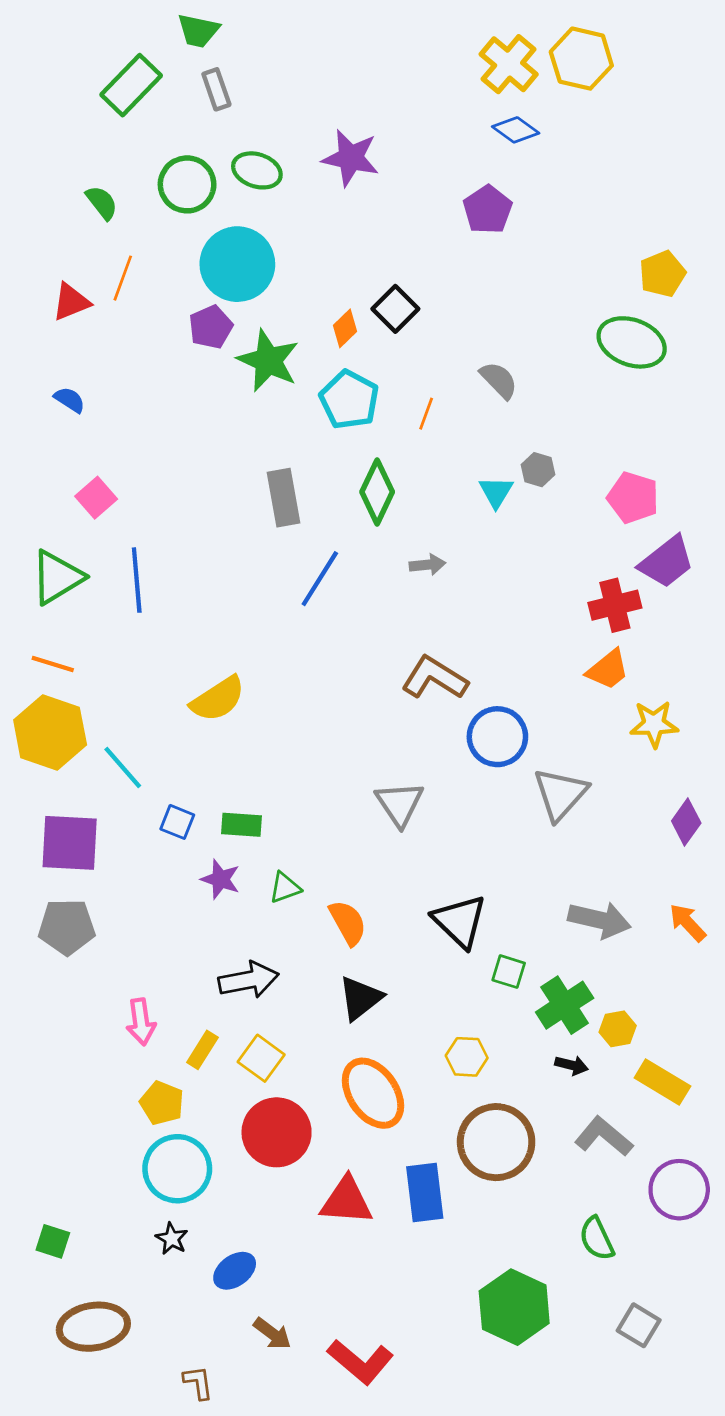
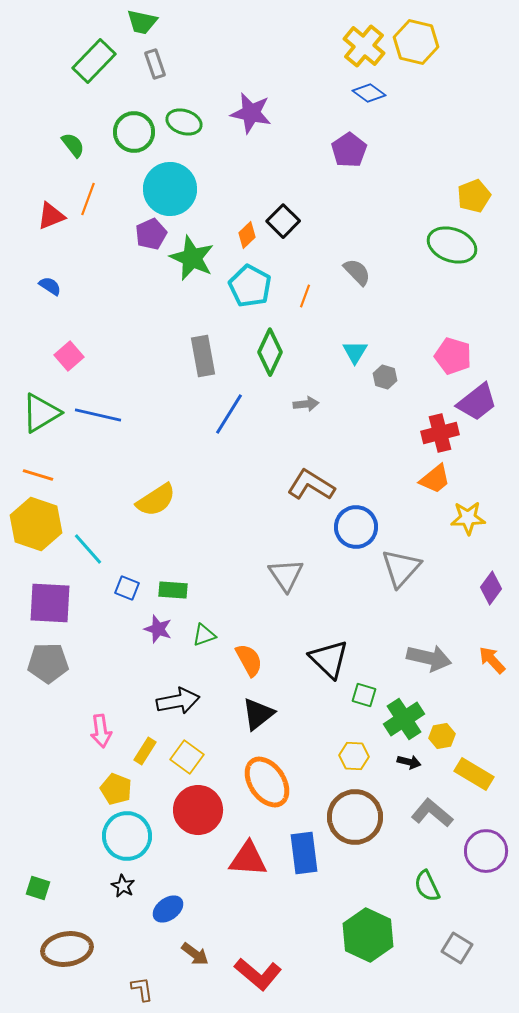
gray hexagon: (538, 470) -> (385, 377), moved
blue line: (137, 580) -> (98, 415), turned -72
yellow hexagon: (467, 1057) -> (354, 756), moved

